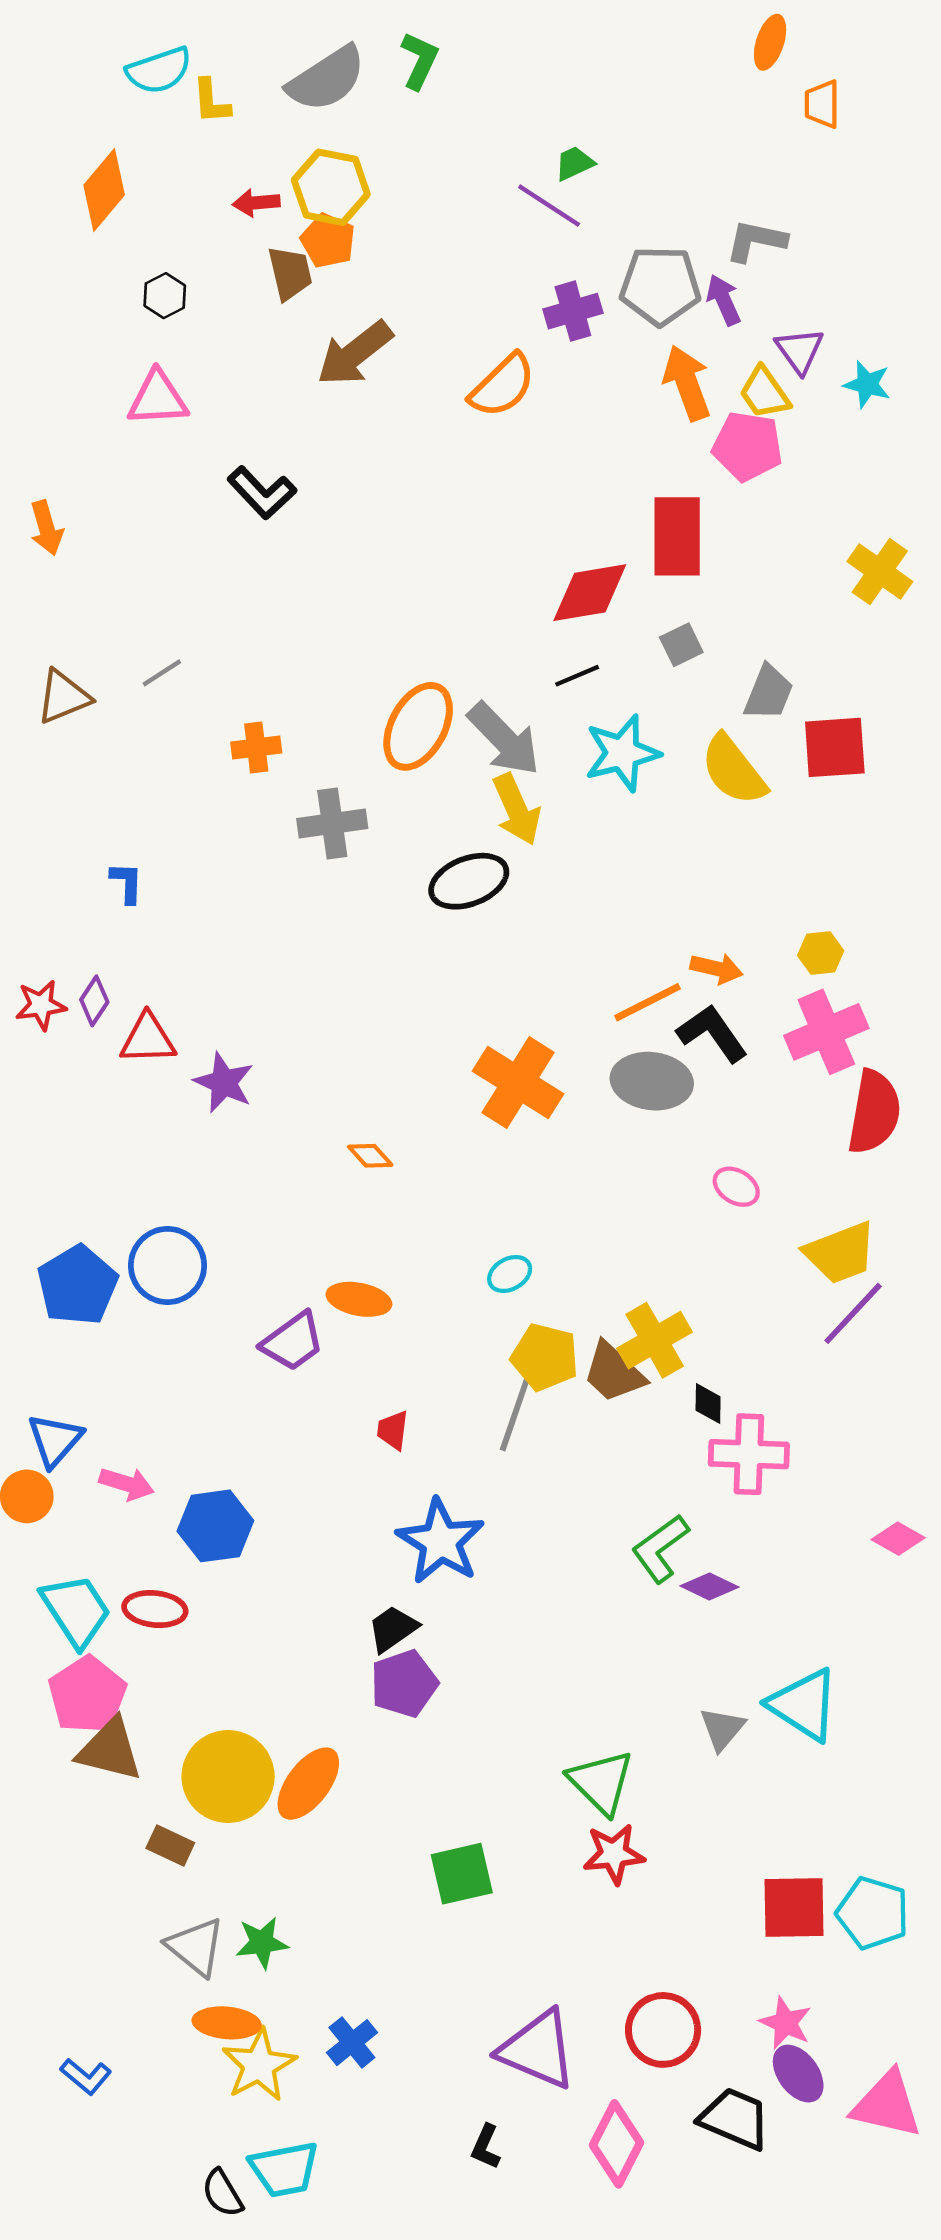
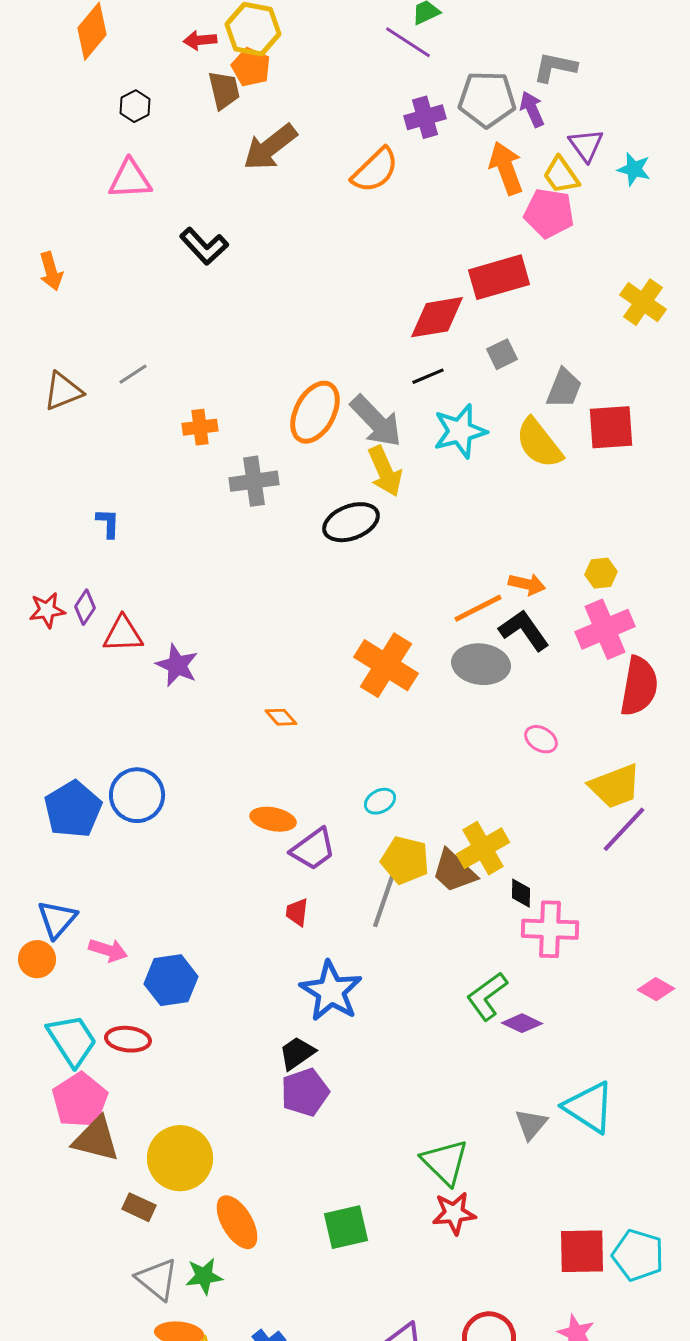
red rectangle: (677, 536) -> (499, 277), turned 74
purple trapezoid: (293, 1342) -> (313, 849), moved
orange ellipse: (308, 1784) -> (237, 1222), moved, turned -68

